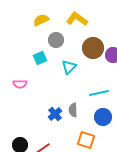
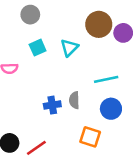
gray circle: (56, 40) -> (30, 15), moved
cyan square: (40, 58) -> (38, 48), moved
blue cross: (55, 114) -> (52, 105), turned 32

